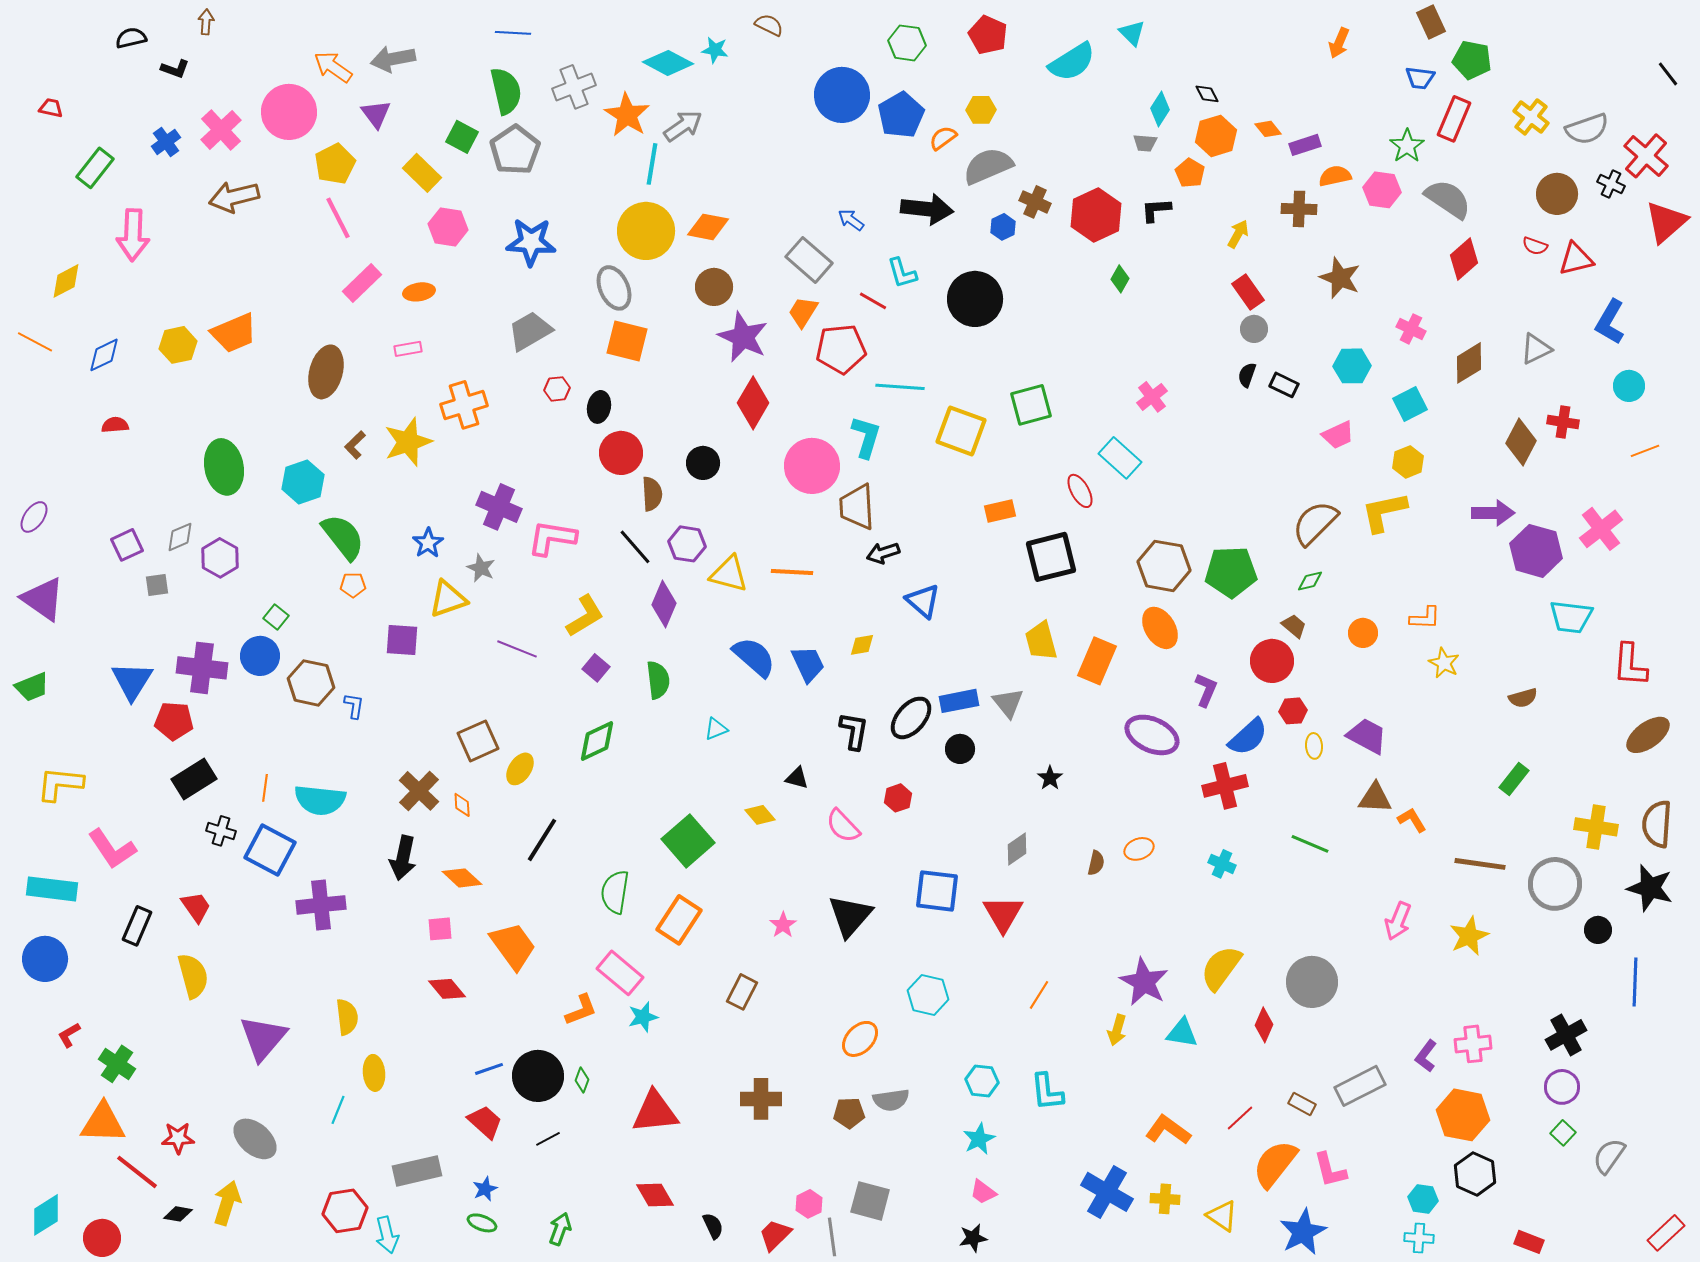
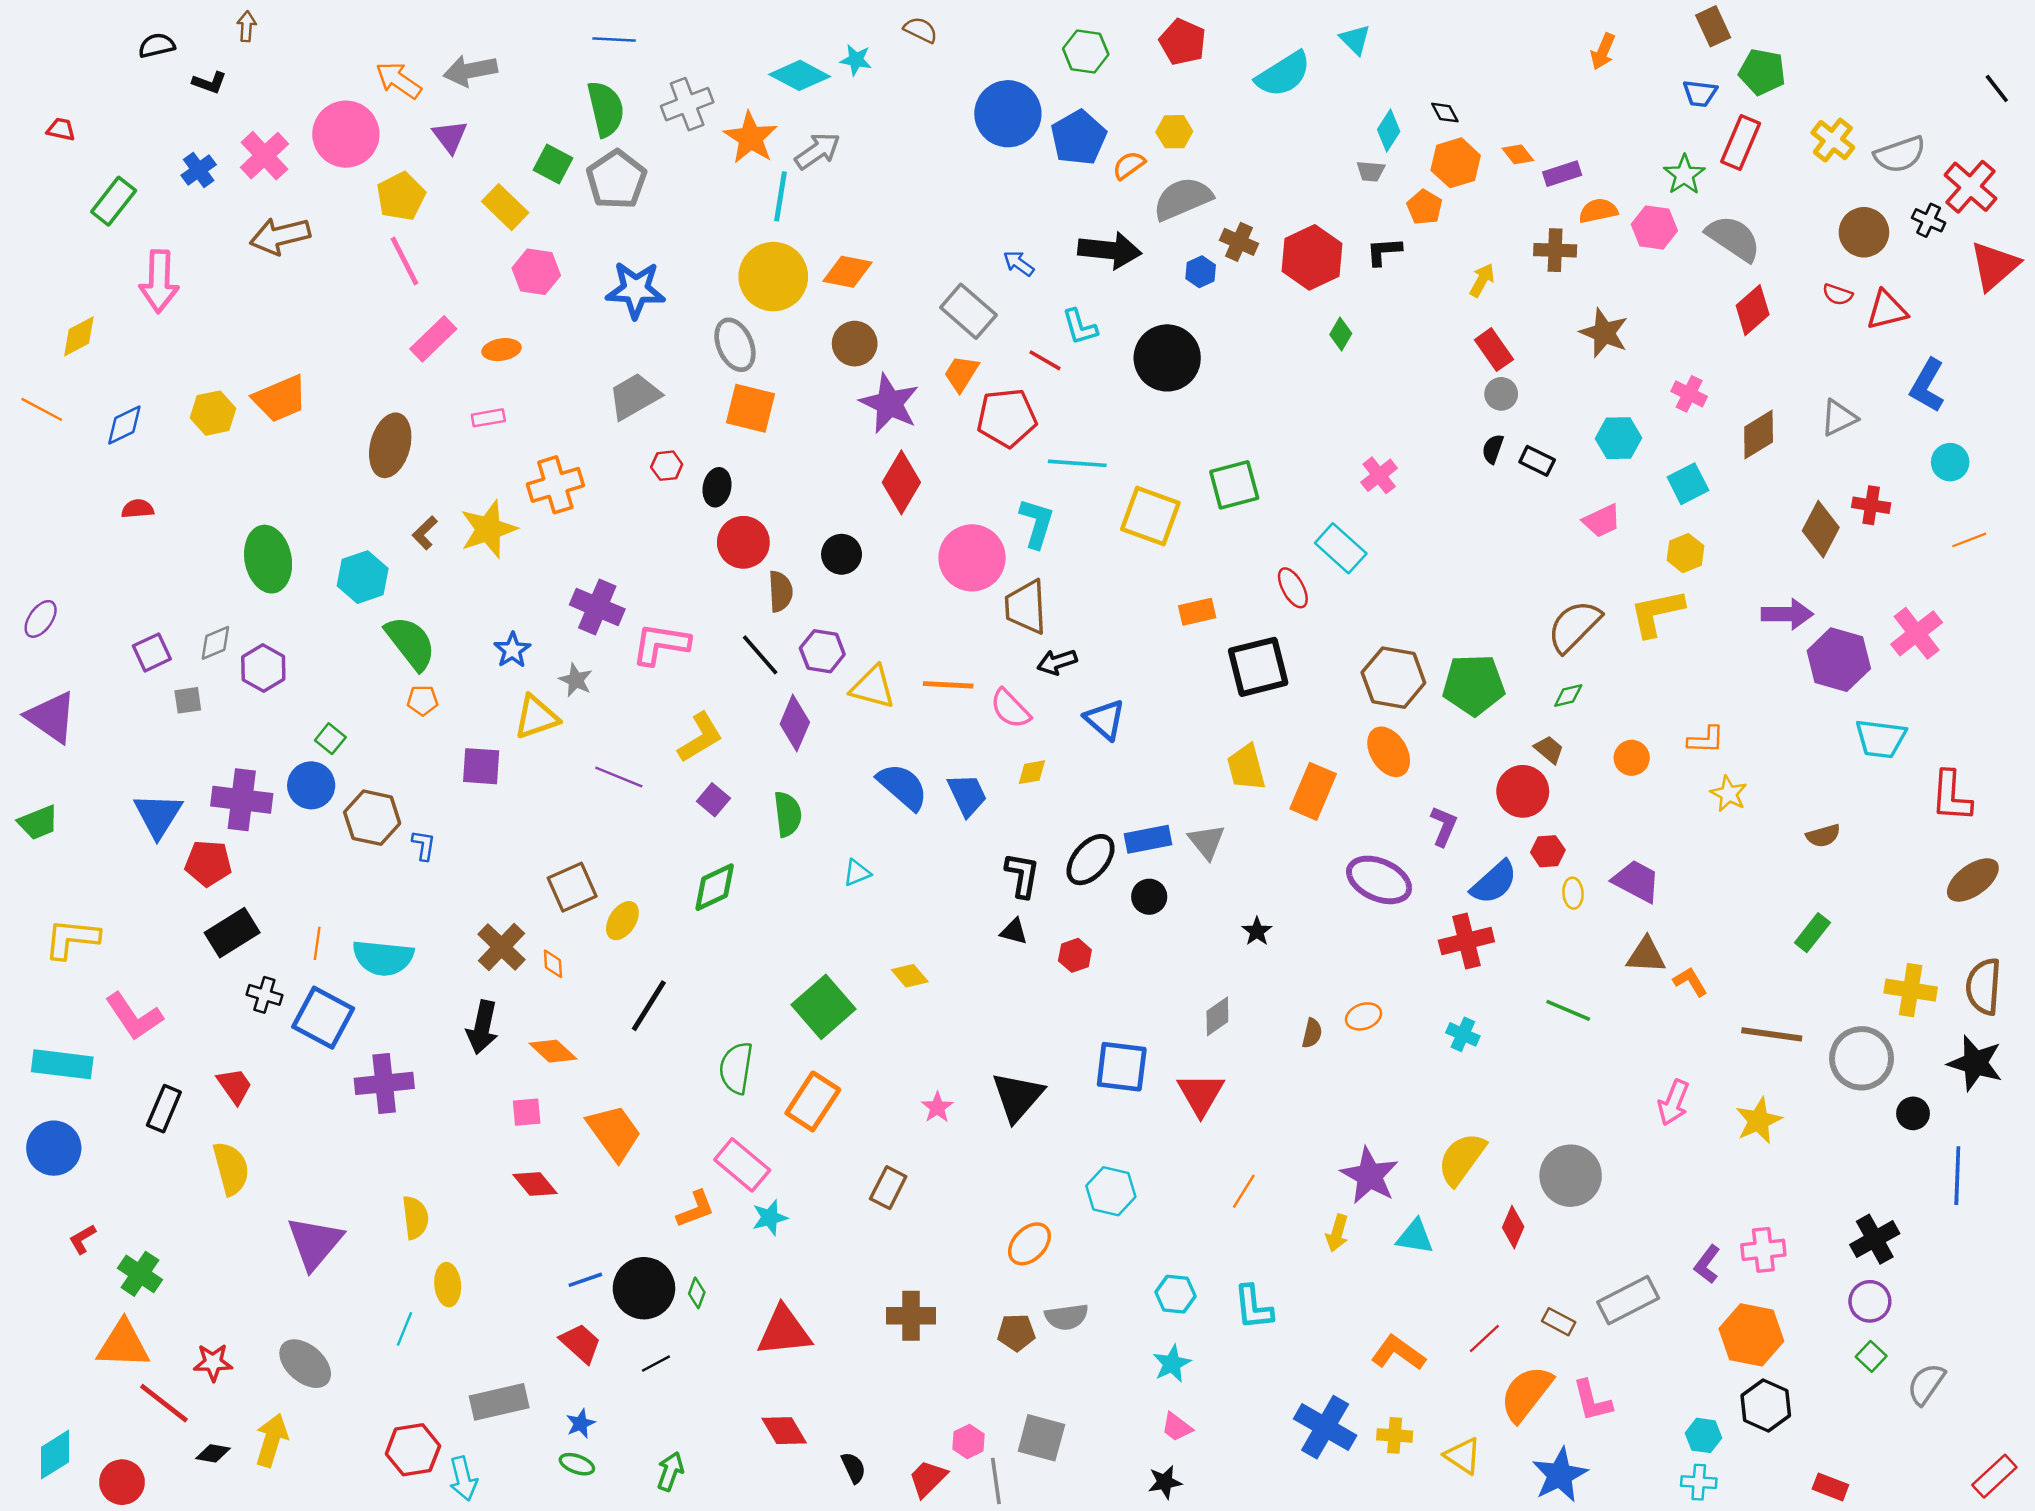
black triangle: (797, 778) -> (1014, 931), moved
pink semicircle: (843, 826) -> (1010, 709), moved

